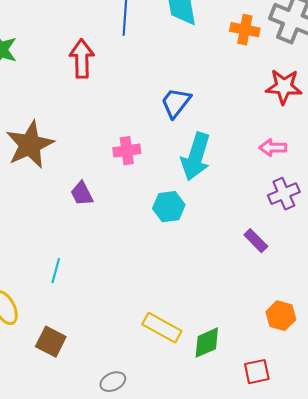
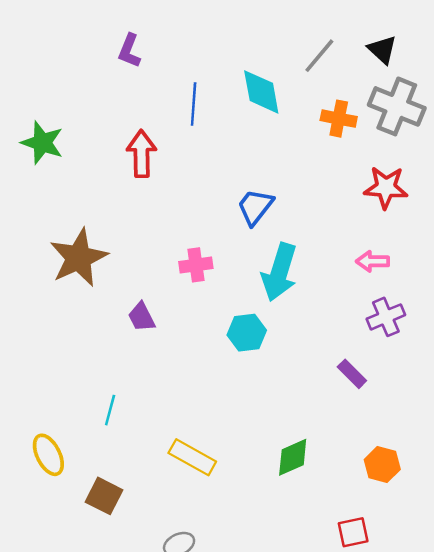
yellow rectangle: (162, 328) -> (192, 457), moved
green diamond: (207, 343) -> (293, 457), moved

